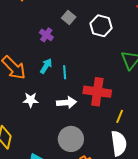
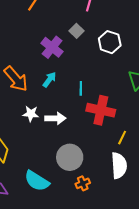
purple cross: (46, 35) -> (52, 47), size x1.5
cyan line: (65, 72) -> (81, 88), moved
white arrow: (66, 103) -> (55, 118), moved

